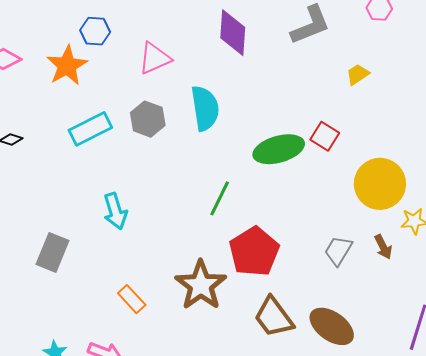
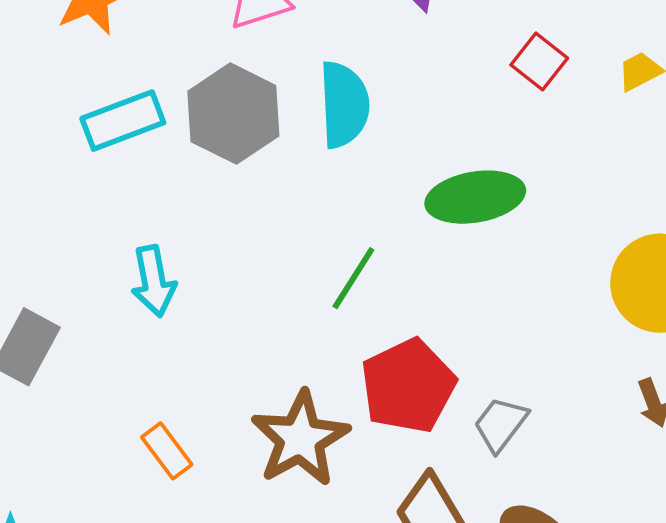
gray hexagon: (148, 119) -> (233, 114), size x1.4
red square: (325, 136) -> (539, 61), moved
gray trapezoid: (338, 251) -> (501, 424), moved

